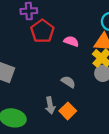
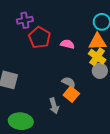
orange square: (68, 111) -> (71, 94), moved

